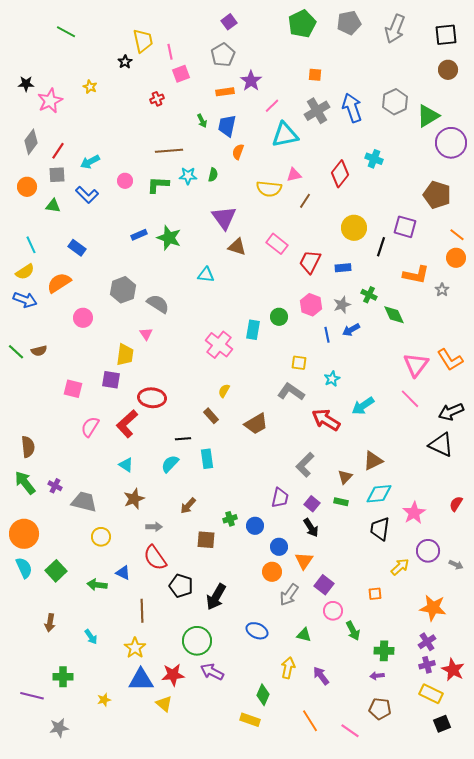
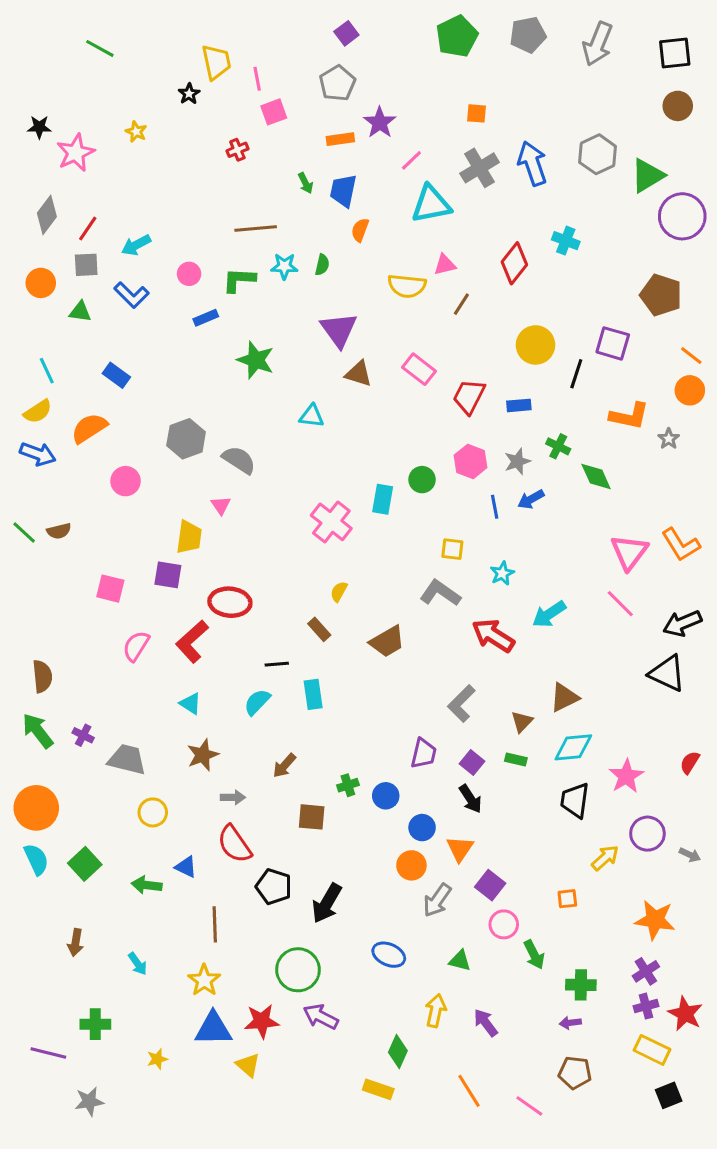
blue rectangle: (139, 235) -> (206, 318), moved

